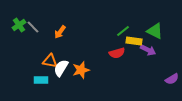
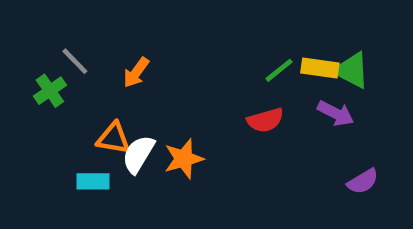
green cross: (19, 25) -> (50, 91), moved
yellow rectangle: (134, 41) -> (320, 68), moved
purple semicircle: (172, 79) -> (363, 181), moved

